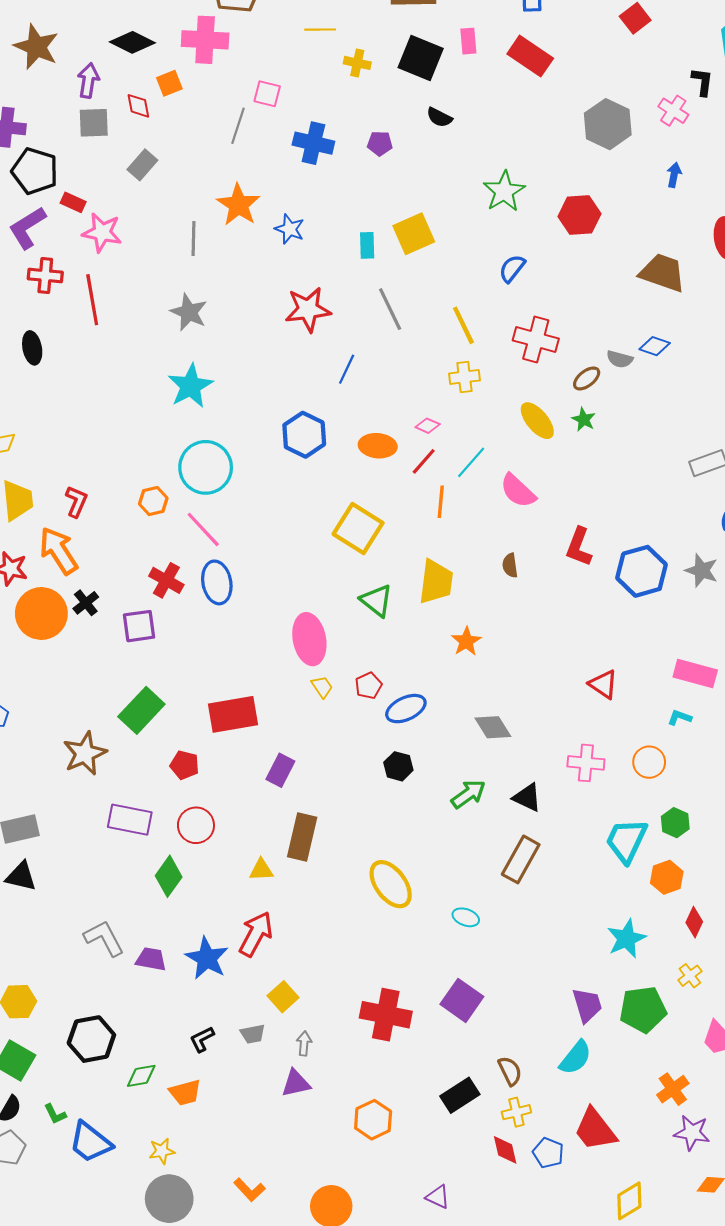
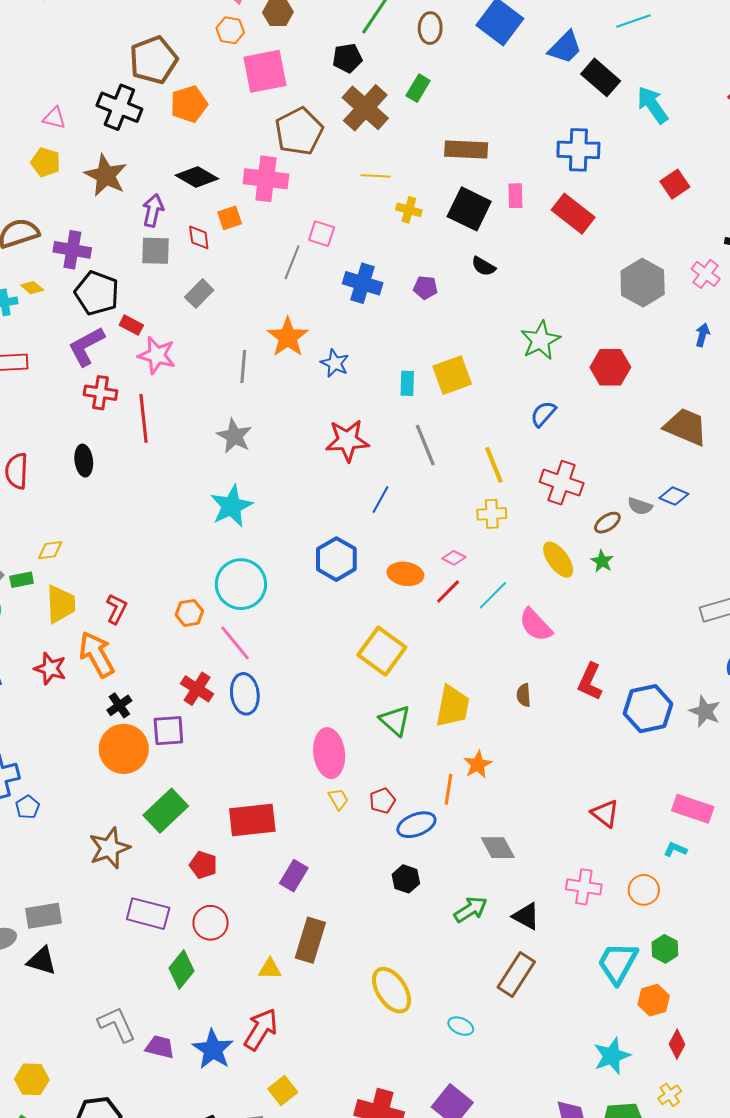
orange line: (441, 502) -> (449, 789), moved
orange circle: (41, 614) -> (124, 749), moved

